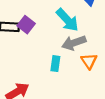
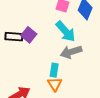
orange triangle: (89, 61) -> (55, 84), moved

